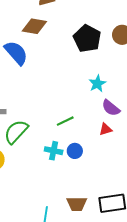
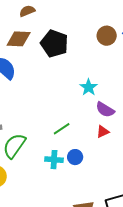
black pentagon: (87, 38) -> (54, 44), moved

